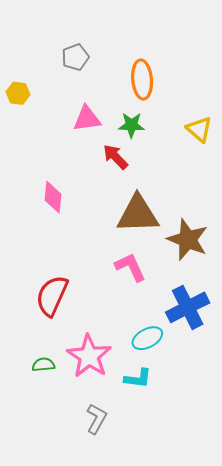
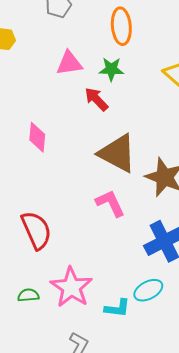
brown triangle: (138, 214) -> (117, 153), turned 30
red semicircle: (52, 296) -> (36, 230), turned 132
cyan ellipse: (147, 338) -> (148, 290), moved

